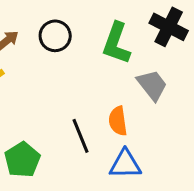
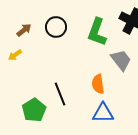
black line: (81, 136) -> (60, 94), moved

